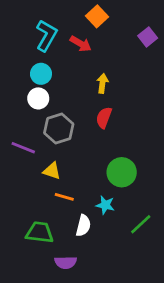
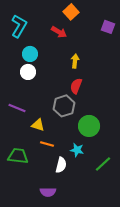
cyan L-shape: (46, 36) -> (19, 26), moved
purple square: (148, 37) -> (108, 27), turned -32
gray hexagon: (59, 128) -> (64, 106), moved
green trapezoid: (40, 232) -> (18, 156), moved

